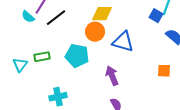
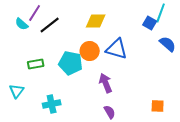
orange circle: (95, 32) -> (90, 51), moved
cyan triangle: (20, 65) -> (17, 91), moved
orange square: (164, 71) -> (158, 106), moved

